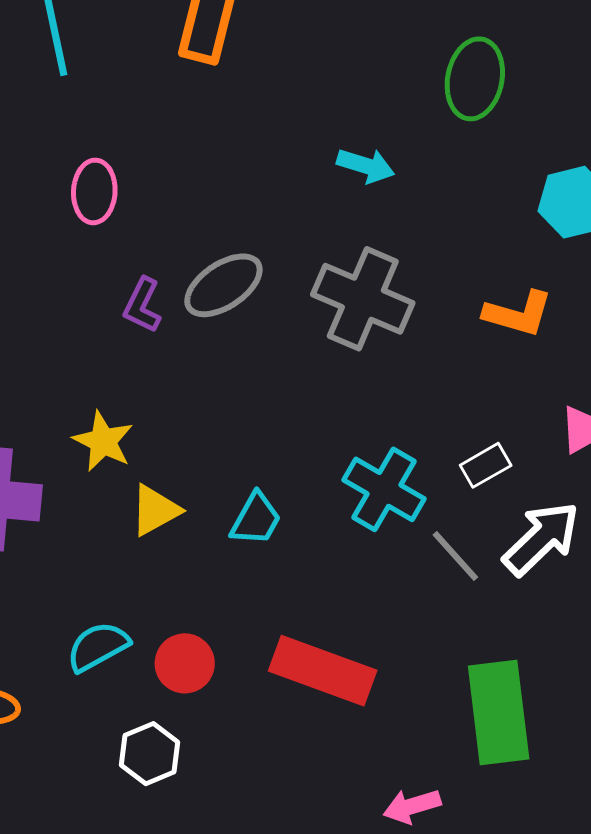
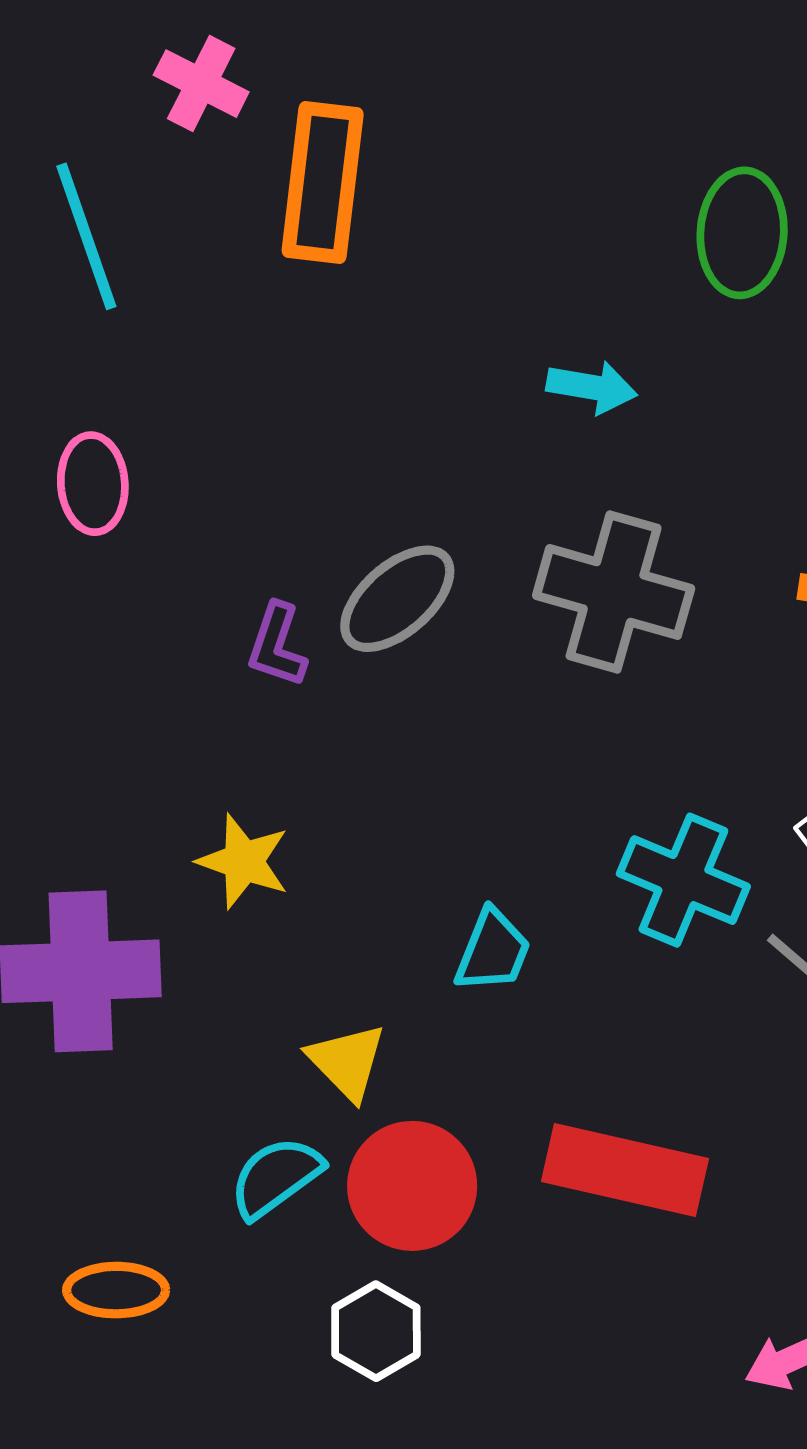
pink ellipse: (94, 191) -> (93, 484), moved
yellow triangle: (155, 510) -> (347, 1062), moved, turned -38
red circle: (185, 663) -> (412, 1186), size x1.4

